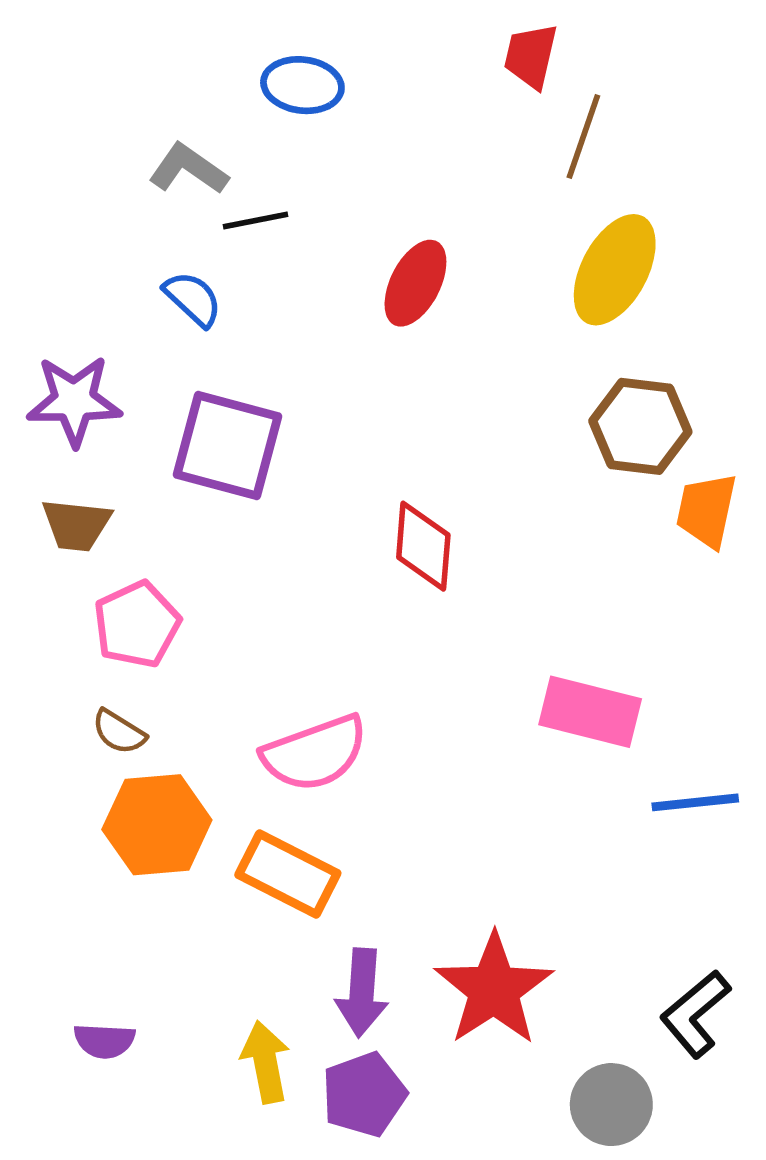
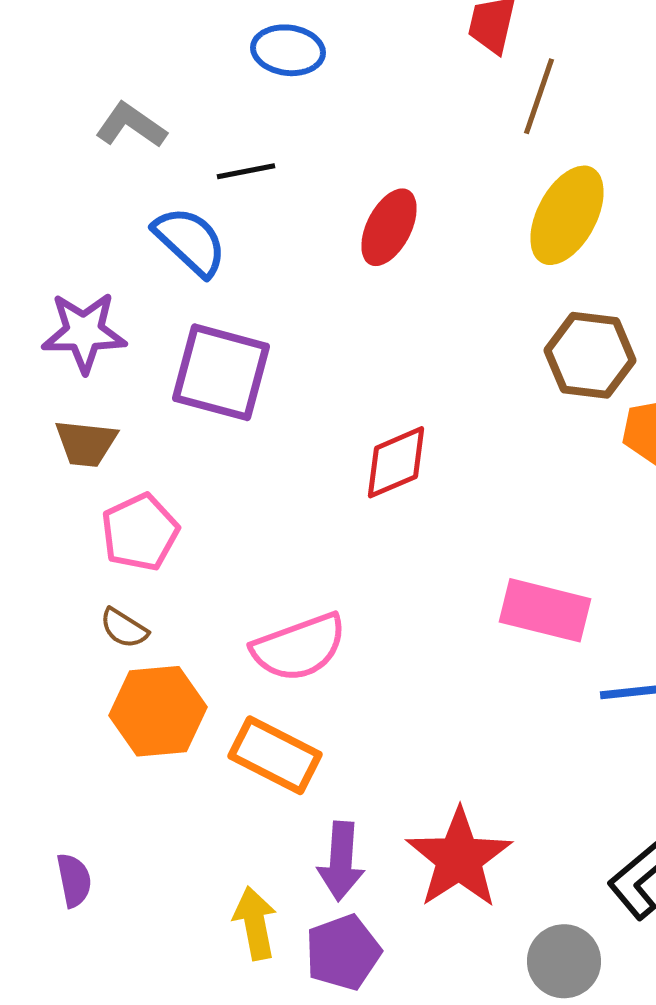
gray L-shape: (188, 169) -> (131, 125), moved
blue semicircle: (193, 299) -> (190, 241), size x1.4
red diamond: (423, 546) -> (396, 462), turned 62
purple semicircle: (104, 1041) -> (74, 880), moved, turned -104

